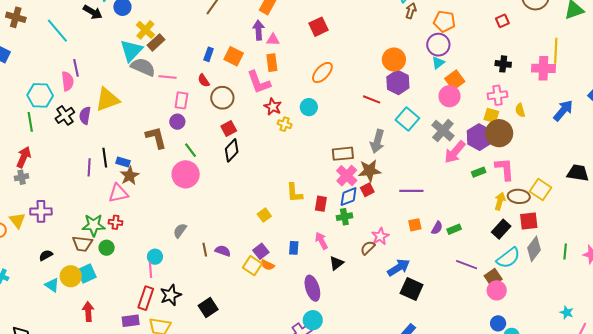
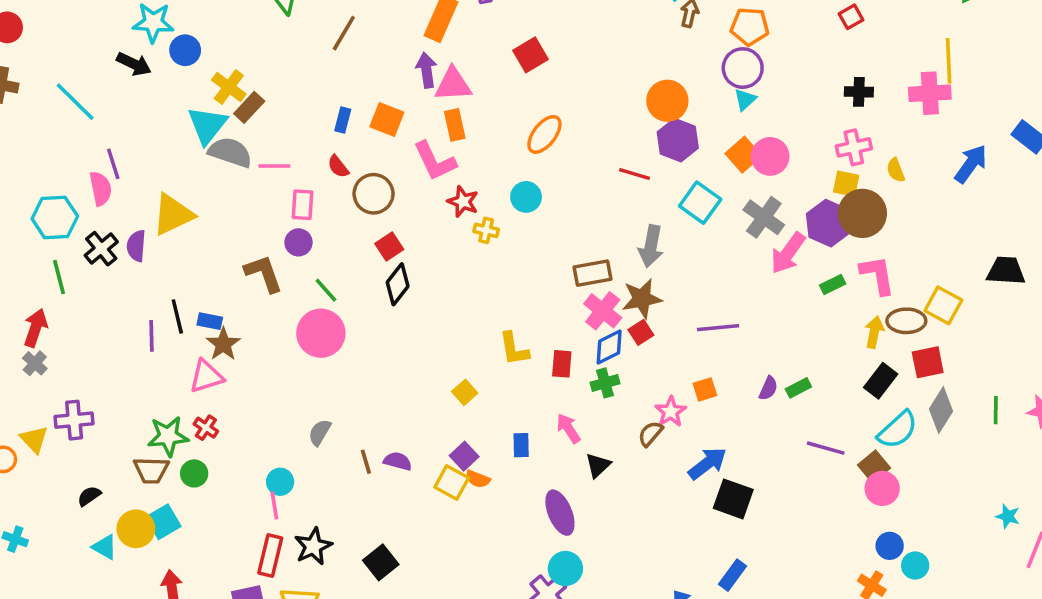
pink triangle: (273, 40) -> (453, 84), size x1.6
orange square: (455, 80) -> (743, 155), moved
green line: (30, 122) -> (59, 277), moved
gray cross: (22, 177) -> (35, 363), turned -32
red cross: (115, 222) -> (206, 428), turned 32
orange square: (415, 225) -> (705, 389), moved

